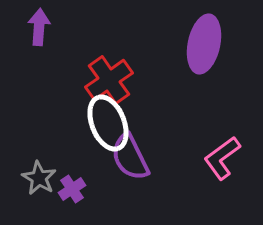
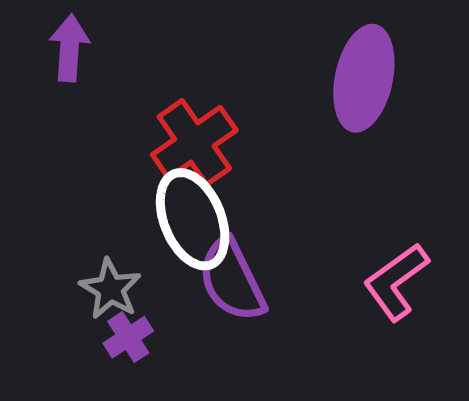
gray star: (39, 178) -> (110, 289), moved

